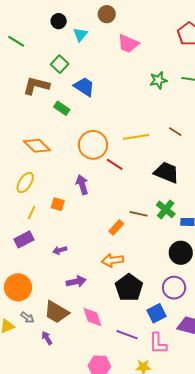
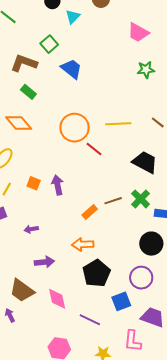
pink trapezoid: (128, 44) -> (138, 32), moved
green rectangle: (62, 108) -> (28, 92), moved
purple arrow: (82, 185) -> (58, 185), moved
brown line: (139, 214) -> (113, 201), turned -36
pink L-shape: (158, 343) -> (133, 341), moved

